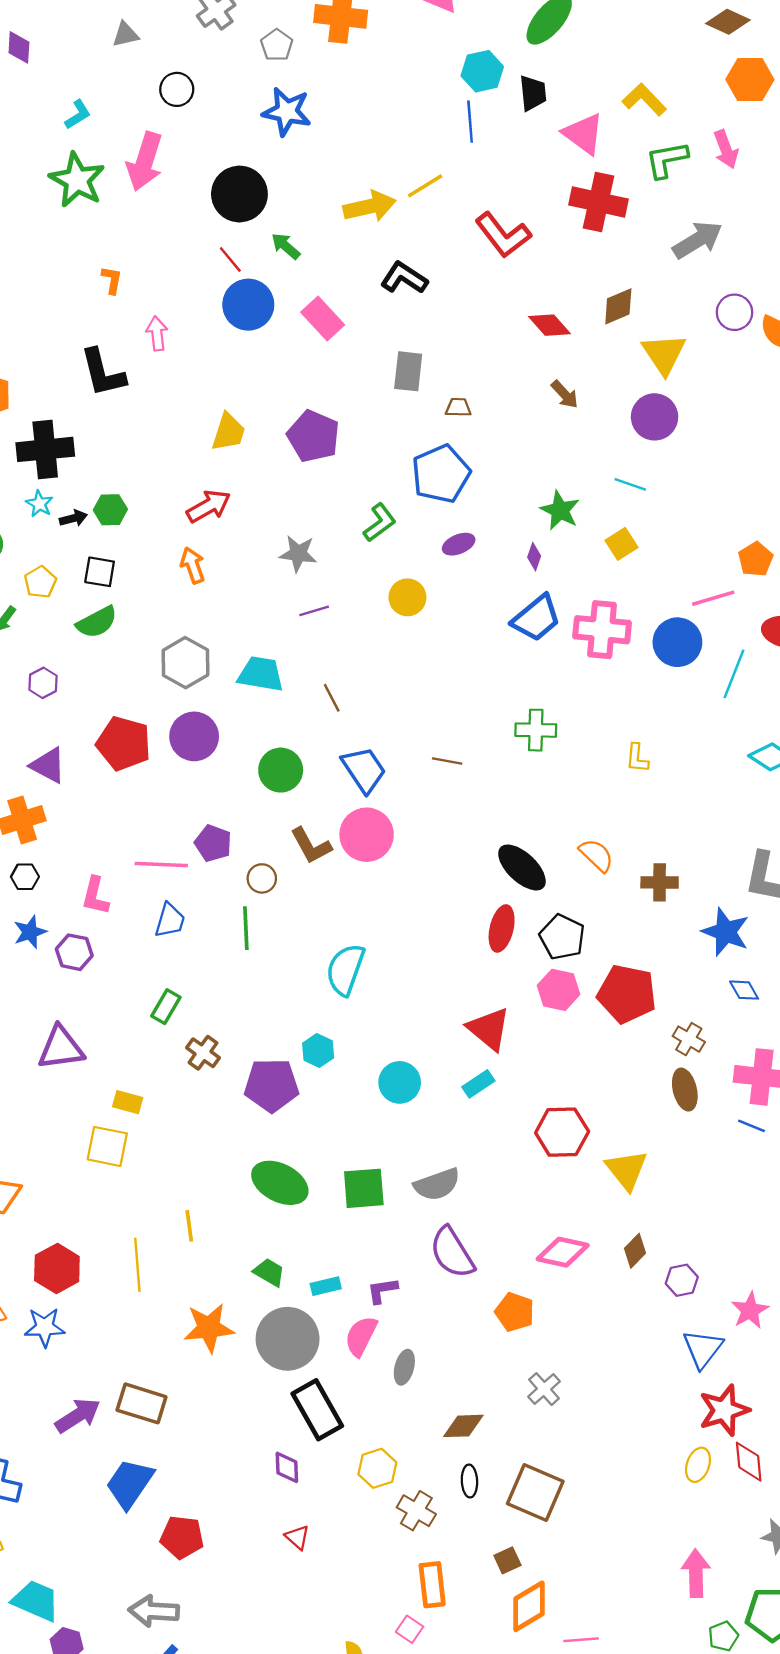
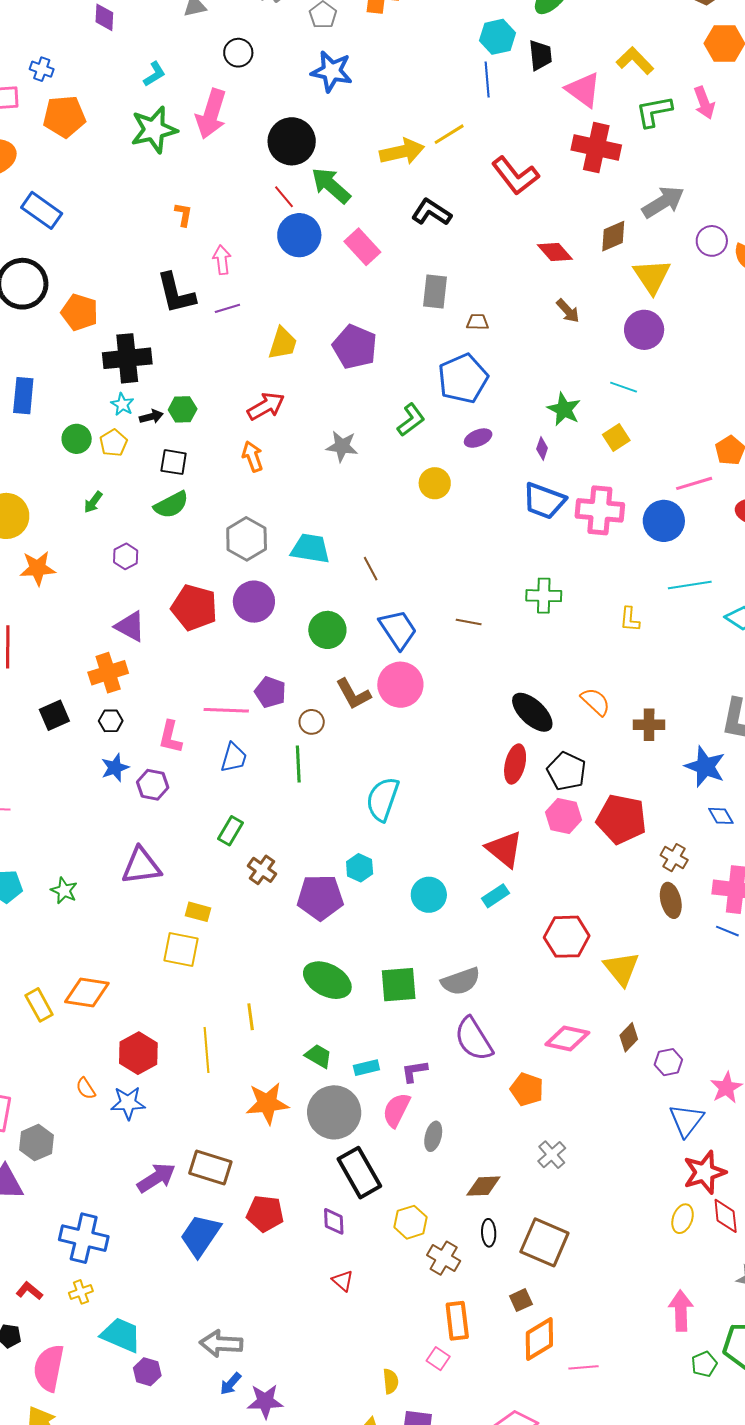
green star: (77, 180) -> (154, 130), turned 30
gray arrow: (698, 240) -> (663, 202), moved
green arrow: (286, 246) -> (331, 185), size x1.6
yellow pentagon: (40, 582) -> (113, 443), moved
purple line: (314, 611) -> (227, 308), moved
blue trapezoid: (536, 618) -> (544, 501), turned 60
cyan line: (734, 674) -> (690, 585), moved, turned 60
red pentagon: (182, 1537) -> (265, 1214), moved

